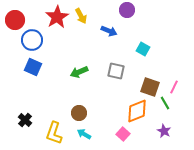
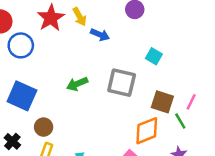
blue arrow: (109, 31) -> (100, 35), moved
blue square: (33, 67) -> (22, 96), moved, size x1.4
gray square: (116, 71) -> (122, 83), size x1.4
brown circle: (79, 113) -> (44, 127), moved

